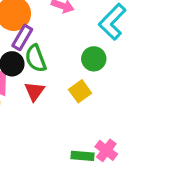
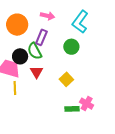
purple rectangle: (22, 37) -> (41, 37), moved
yellow square: (80, 91) -> (66, 79), moved

